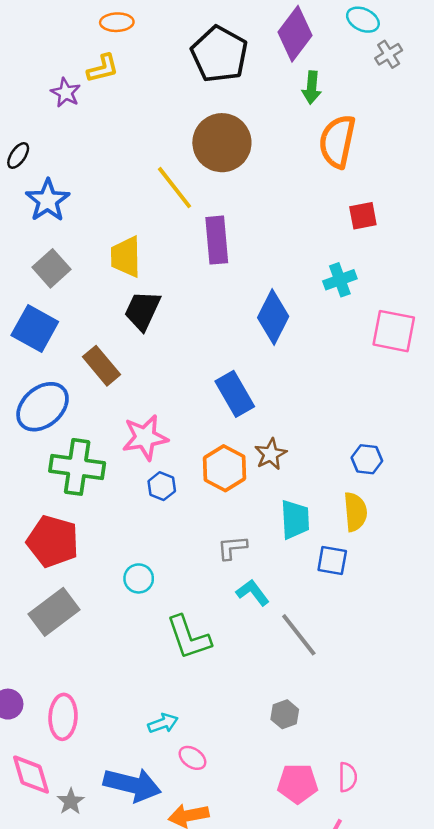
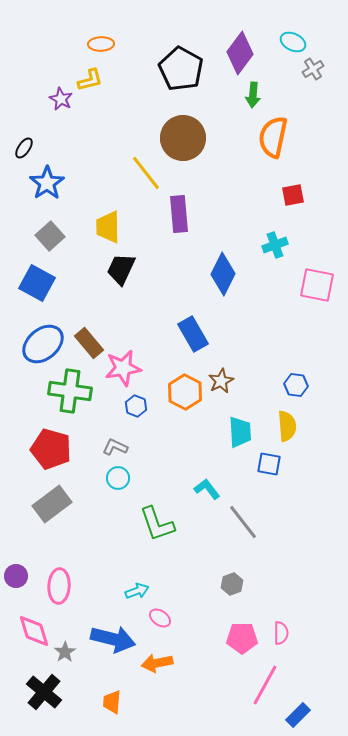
brown rectangle: (101, 366) -> (89, 343), moved
gray L-shape: (232, 548) -> (115, 447), moved, turned 30

